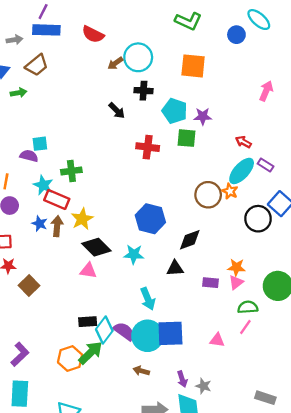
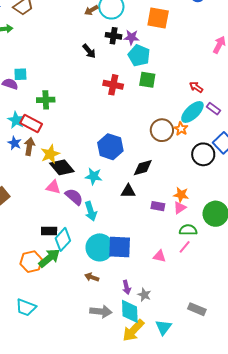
purple star: (203, 116) -> (131, 37), moved
cyan star: (43, 185) -> (16, 120), moved
yellow star: (82, 219) -> (50, 154), moved
cyan arrow: (148, 299) -> (91, 211), moved
purple semicircle: (124, 331) -> (74, 197), moved

